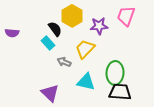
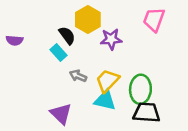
purple star: (99, 26) -> (111, 39), moved
yellow trapezoid: (85, 49) -> (107, 81), moved

